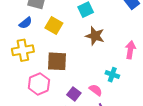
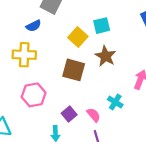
yellow square: (54, 25) -> (78, 37), moved
brown square: (57, 61) -> (74, 70), moved

